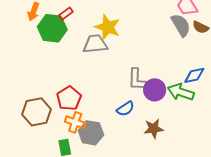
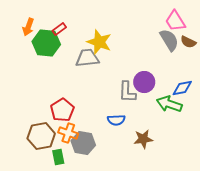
purple circle: (155, 90) -> (144, 82), moved
blue semicircle: (125, 109) -> (116, 120), turned 30
brown hexagon: (37, 112) -> (41, 136), moved

